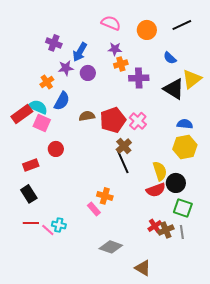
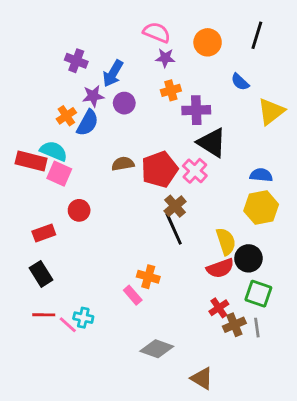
black line: (182, 25) -> (257, 35), turned -48
purple star: (115, 49) -> (165, 58), moved
black triangle: (174, 89) -> (212, 143), moved
blue semicircle: (62, 101) -> (88, 123), moved
red rectangle: (22, 114) -> (31, 161), turned 50
red cross: (155, 226) -> (219, 308), moved

